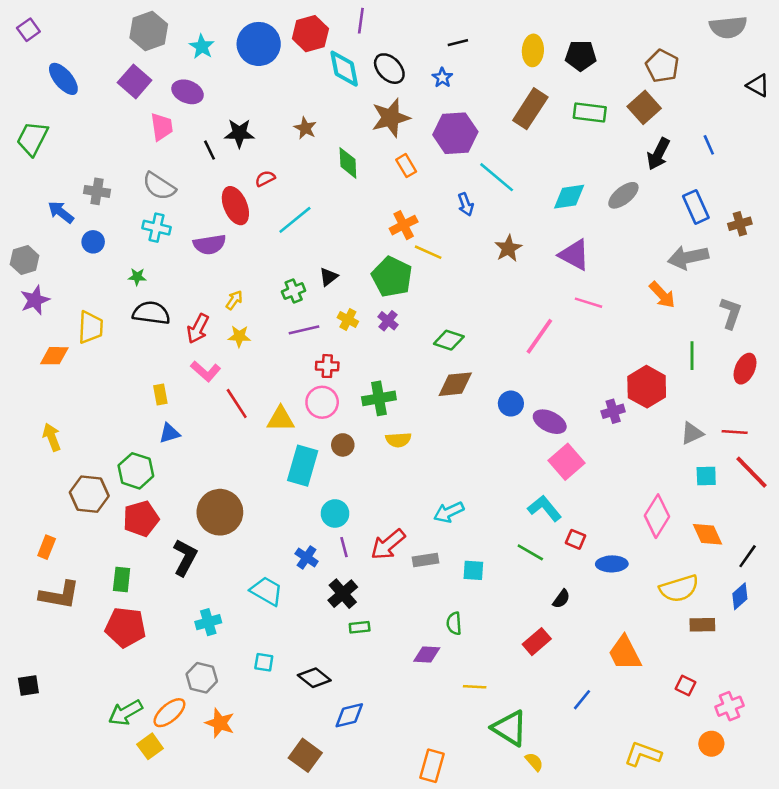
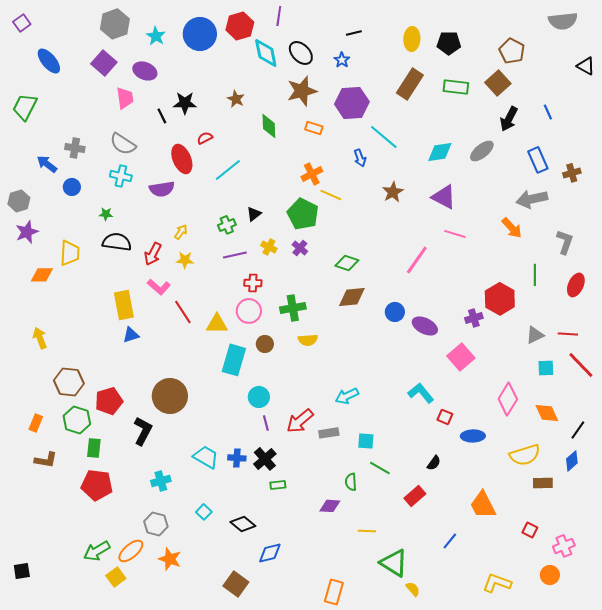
orange rectangle: (406, 166) -> (314, 128), turned -42
yellow rectangle: (160, 394) -> (124, 305), size x1.8
pink square: (567, 462) -> (461, 357), moved
green hexagon: (136, 471) -> (77, 420), moved
green line: (530, 552) -> (380, 468), moved
blue cross: (307, 557) -> (237, 458), moved, turned -30
brown L-shape: (60, 595) -> (46, 460), size x0.7
cyan square: (264, 662) -> (204, 512), turned 35
black square: (28, 686) -> (22, 571), moved

